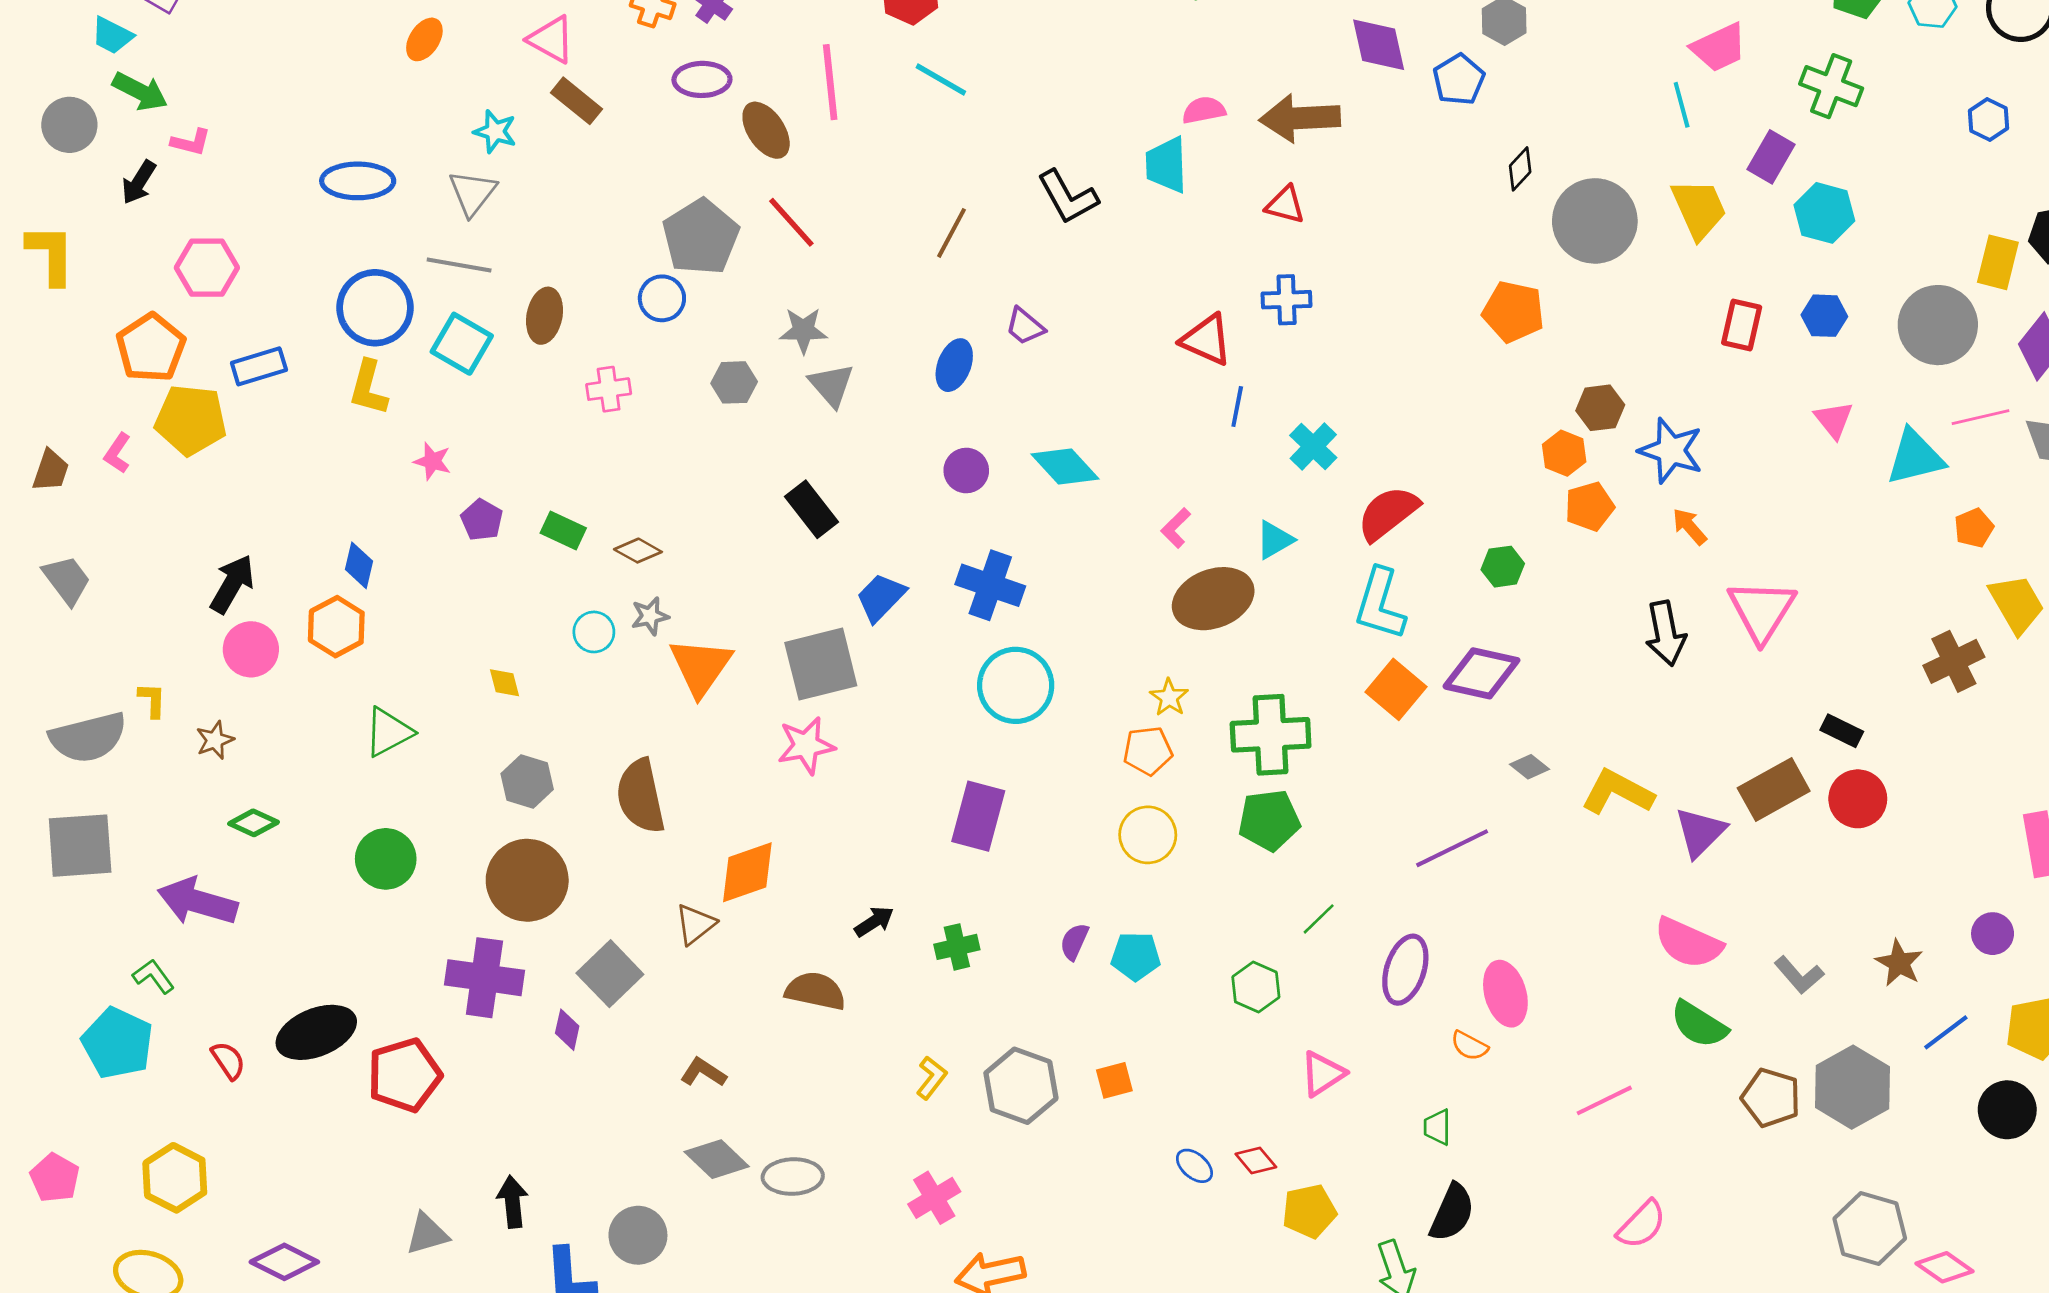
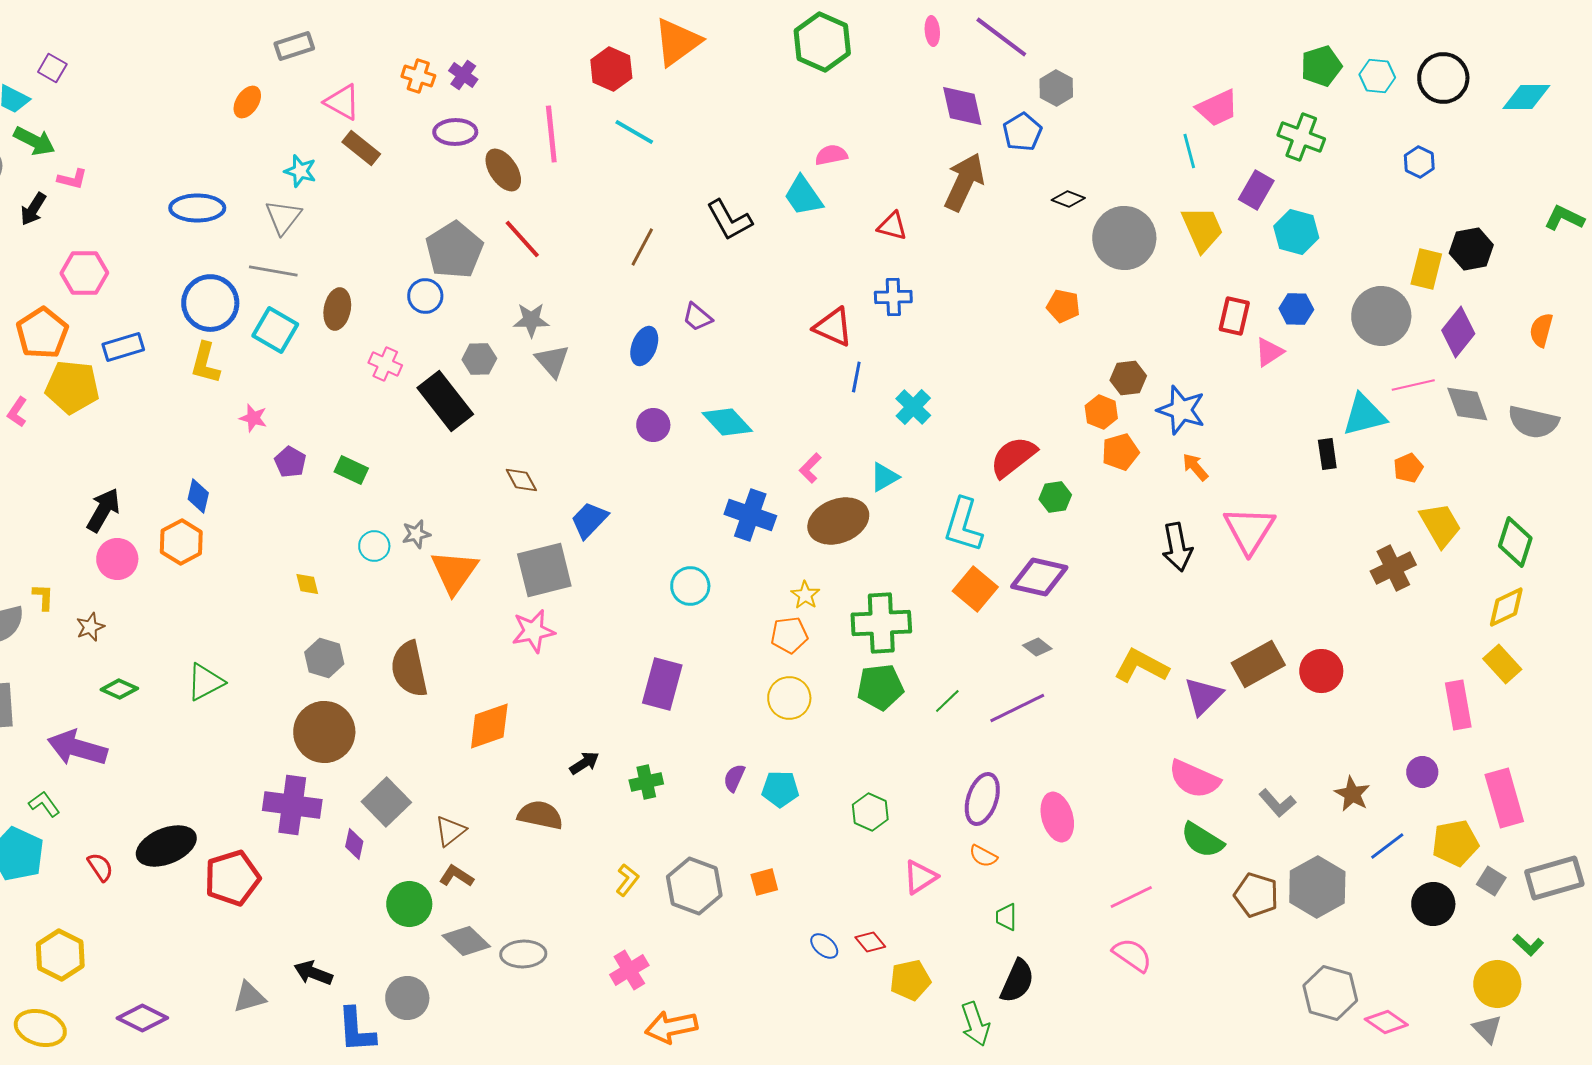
brown arrow: (1300, 118) -> (964, 182), moved, turned 118
cyan trapezoid: (1166, 165) -> (803, 196), turned -33
black diamond: (1520, 169) -> (1068, 199), turned 68
orange pentagon: (1513, 312) -> (1063, 306), size x0.7
pink cross: (609, 389) -> (385, 364), turned 32
pink triangle: (1834, 420) -> (1269, 352), moved, turned 36
black rectangle: (811, 509) -> (445, 401), moved, size x1.4
red semicircle: (1388, 513) -> (1013, 457), moved
brown diamond: (638, 551) -> (521, 480), moved, turned 32
blue cross: (990, 585) -> (750, 515), moved
cyan circle: (1016, 685) -> (690, 586), size x0.7
black rectangle: (1842, 731) -> (1327, 454), moved, turned 56
green triangle: (388, 732) -> (205, 682), moved
gray diamond: (1529, 767) -> (1037, 647), moved
green circle: (386, 859) -> (409, 904), moved
green line: (1319, 919) -> (947, 701), moved
brown triangle: (695, 924) -> (450, 831), moved
orange semicircle: (1469, 1046) -> (983, 856), moved
black arrow: (512, 1202) -> (313, 973), turned -63
pink semicircle: (1642, 1225) -> (1132, 955), moved, turned -99

